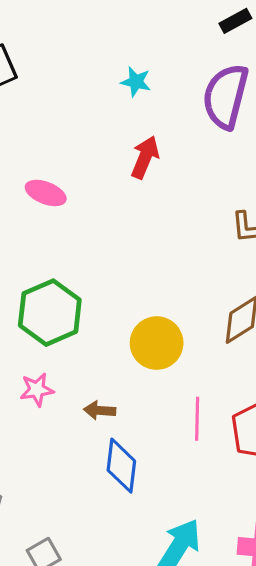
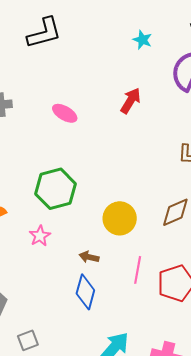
cyan star: (136, 82) -> (142, 40), moved
pink star: (37, 390) -> (40, 236), turned -30
brown arrow: (100, 410) -> (89, 257), moved

